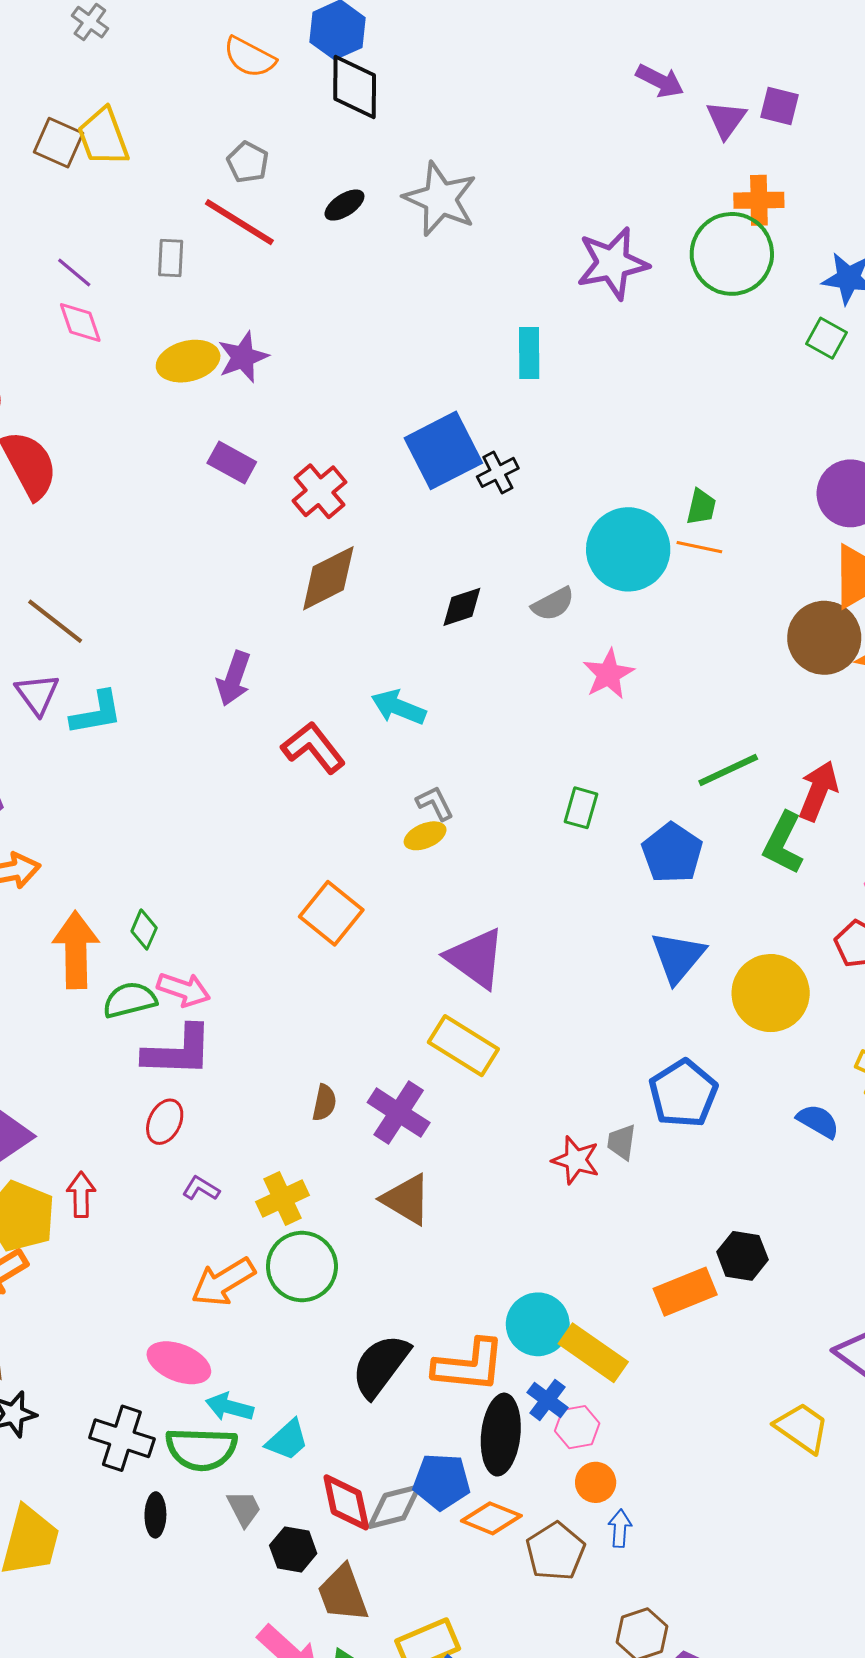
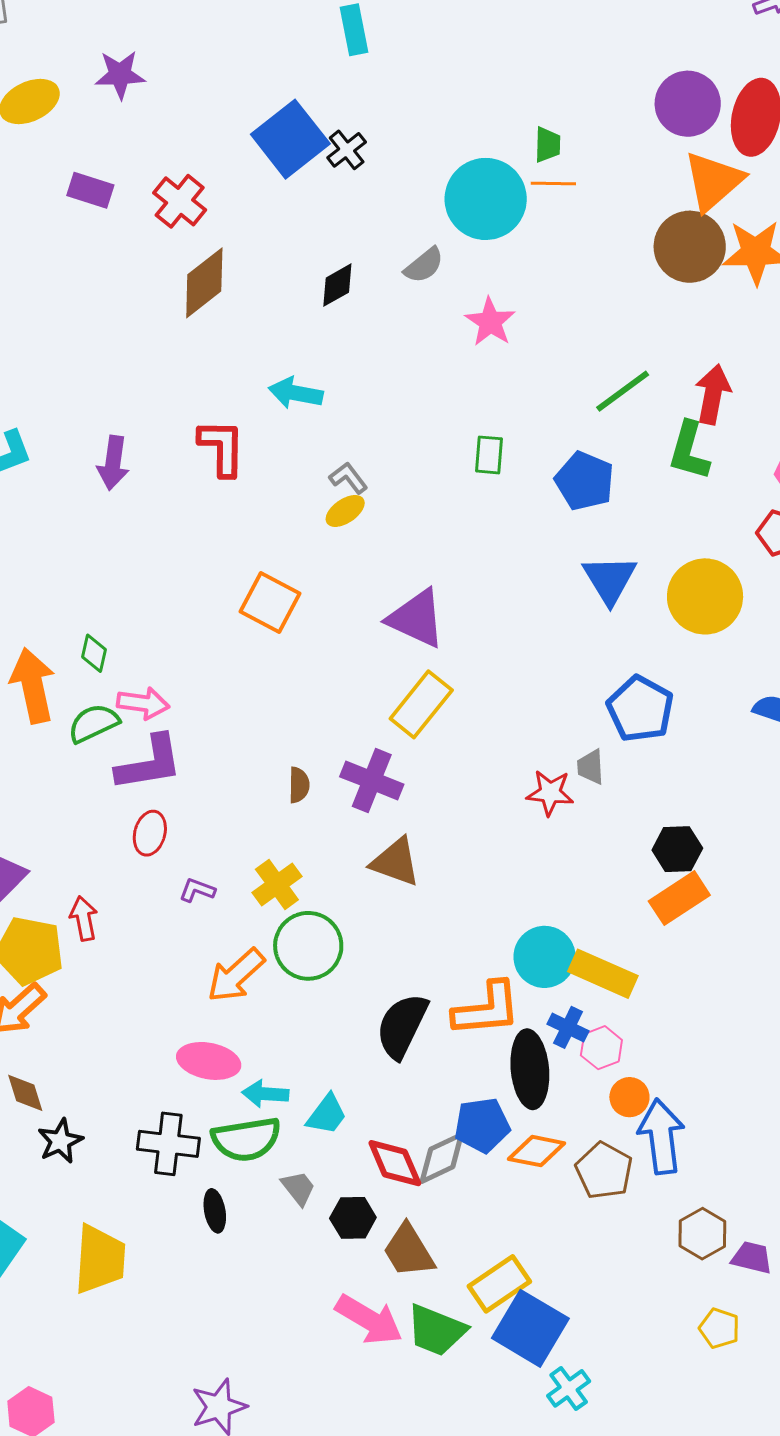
purple star: (243, 357) -> (120, 75), moved, turned 30
purple arrow: (234, 678) -> (113, 463), moved
red L-shape: (313, 748) -> (222, 448), turned 50
yellow rectangle: (463, 1046) -> (421, 704), turned -72
black hexagon: (742, 1256) -> (677, 849), moved
blue arrow: (620, 1528) -> (661, 1136), size x2.0

